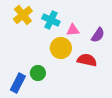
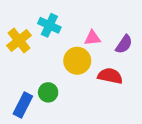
yellow cross: (23, 15) -> (19, 40), moved
cyan cross: (51, 20) -> (49, 25), moved

